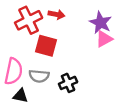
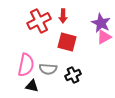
red arrow: (56, 14) -> (63, 16), turned 80
red square: (46, 46) -> (67, 42), moved

